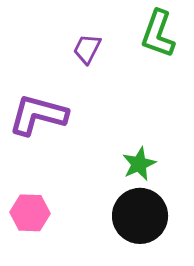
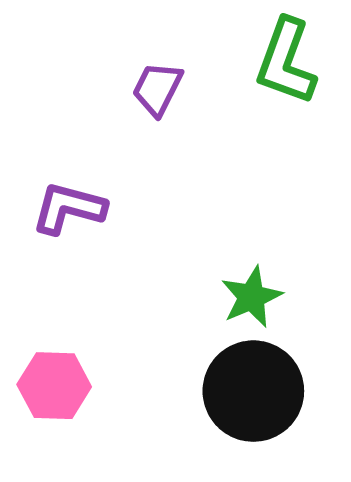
purple L-shape: (38, 115) -> (69, 208), size x0.7

